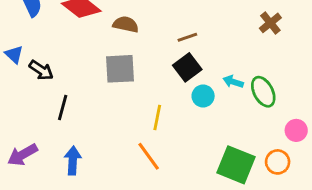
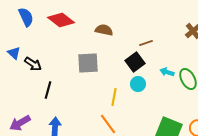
brown semicircle: (126, 24) -> (104, 30), moved
brown line: (187, 37) -> (146, 43), moved
cyan circle: (203, 96) -> (138, 84), moved

